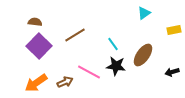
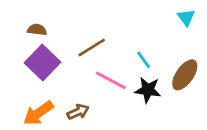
cyan triangle: (144, 13) -> (186, 17), turned -32
pink line: (89, 72) -> (111, 80), moved

